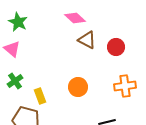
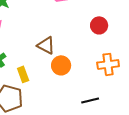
brown triangle: (87, 40) -> (46, 45), moved

